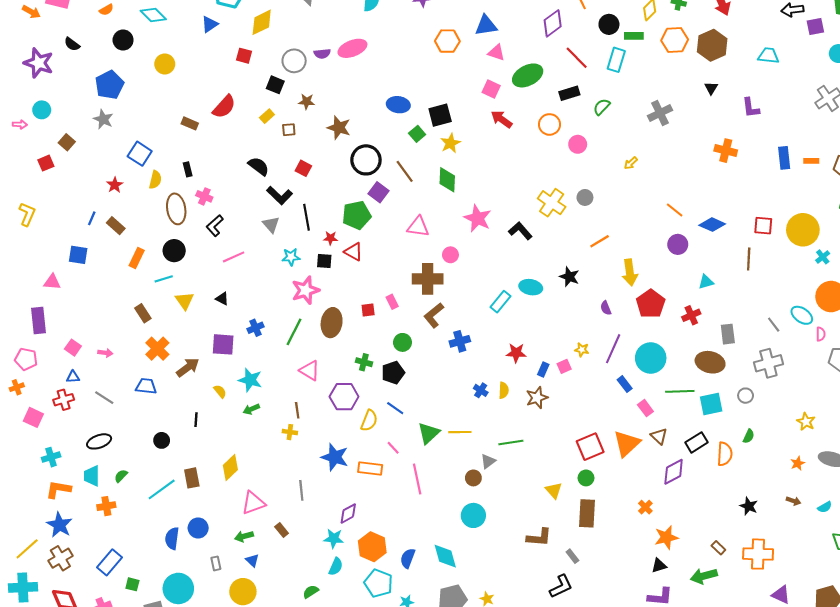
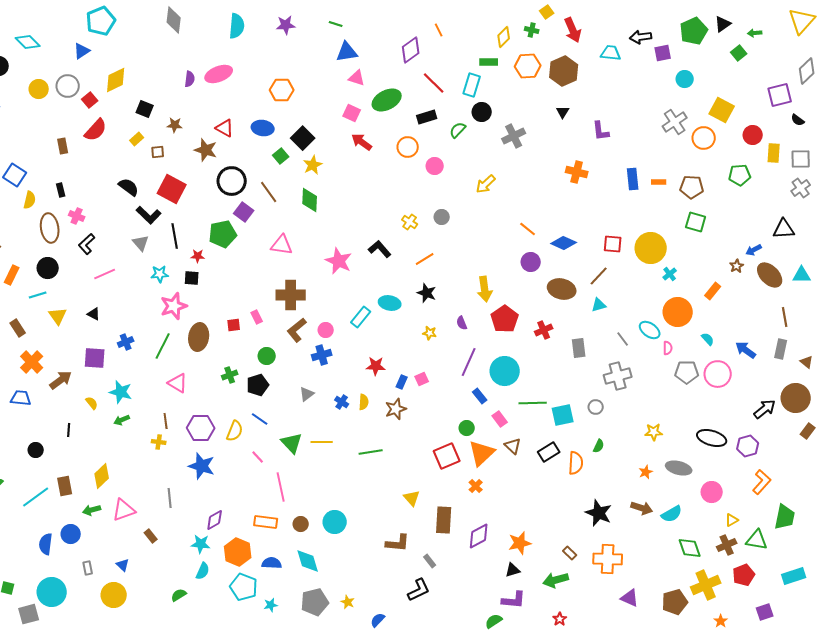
yellow diamond: (262, 22) -> (116, 80), moved
black circle: (609, 24) -> (482, 112), moved
orange hexagon: (447, 41) -> (282, 90), moved
purple semicircle: (322, 54) -> (190, 79), turned -77
red square: (244, 56) -> (90, 100), moved, turned 35
cyan trapezoid: (768, 56) -> (611, 53), moved
gray circle: (294, 61) -> (68, 86), moved
black square: (440, 115) -> (303, 138), turned -30
brown rectangle: (190, 123) -> (63, 146), turned 56
yellow arrow: (631, 163) -> (486, 184), size x1.5
red square: (303, 168) -> (172, 189), size x1.8
yellow cross: (552, 203) -> (410, 222), size x0.6
pink star: (478, 218) -> (339, 261), moved
orange line: (600, 241) -> (425, 259), moved
red triangle: (353, 252) -> (225, 128), moved
pink circle: (450, 255) -> (326, 330), moved
brown line: (749, 259) -> (599, 276), turned 40
cyan triangle: (706, 282) -> (599, 305), moved
yellow star: (582, 350) -> (430, 333), moved
green cross: (364, 362) -> (230, 375), turned -35
brown ellipse: (710, 362) -> (562, 289), moved
purple hexagon: (344, 397) -> (201, 428), moved
yellow star: (806, 422) -> (654, 432), turned -30
green triangle: (429, 433) -> (292, 443), turned -30
gray triangle: (488, 461) -> (307, 394), moved
orange rectangle: (370, 469) -> (266, 522), moved
purple diamond: (674, 472) -> (479, 536), moved
brown circle: (473, 478) -> (301, 524), moved
green circle: (586, 478) -> (467, 428), moved
brown arrow: (793, 501) -> (642, 508), size x1.5
black star: (749, 506) -> (599, 513), size x1.5
orange cross: (645, 507) -> (476, 486), moved
cyan semicircle: (825, 507) -> (672, 514), size x1.5
green arrow: (244, 536) -> (92, 510), moved
blue semicircle: (408, 558) -> (272, 563), turned 72

